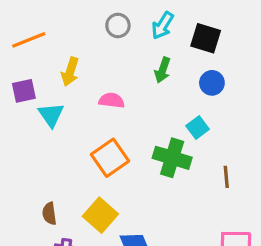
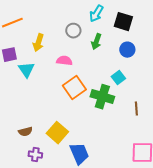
gray circle: (118, 26) -> (73, 31), moved
orange square: (110, 158) -> (74, 88), moved
brown semicircle: (49, 214) -> (25, 132), turned -96

